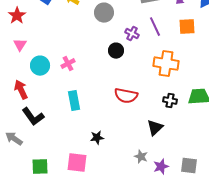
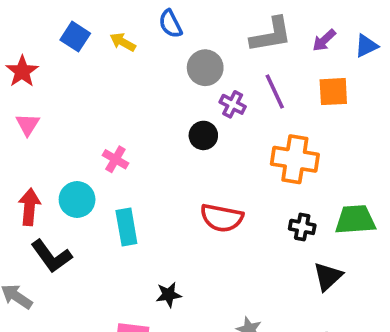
gray circle: (104, 13) -> (205, 68), moved
pink cross: (68, 64) -> (115, 159), turned -32
cyan circle: (40, 66) -> (77, 200), moved
red arrow: (21, 90) -> (29, 207), turned 30
black triangle: (155, 128) -> (328, 276), moved

